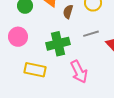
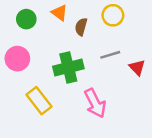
yellow rectangle: (35, 70) -> (39, 101), turned 40

